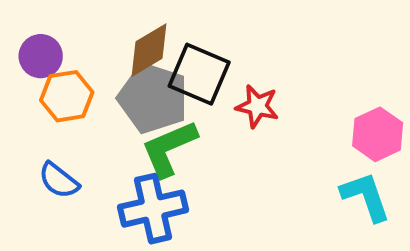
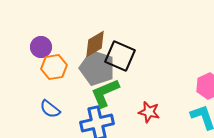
red star: (257, 106) -> (149, 112), moved

